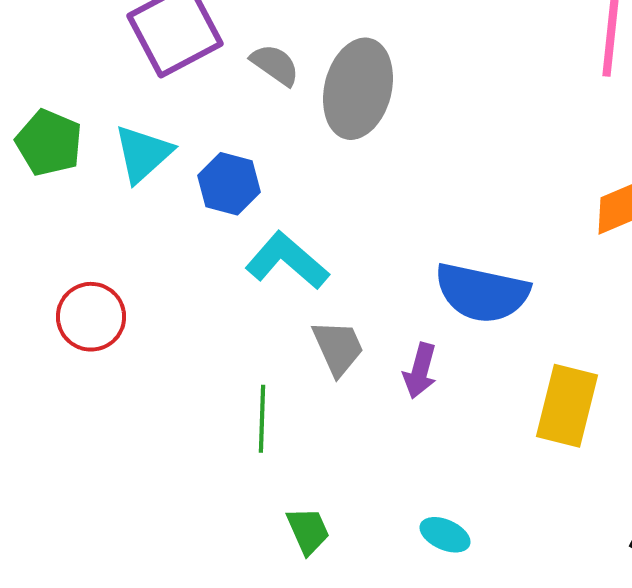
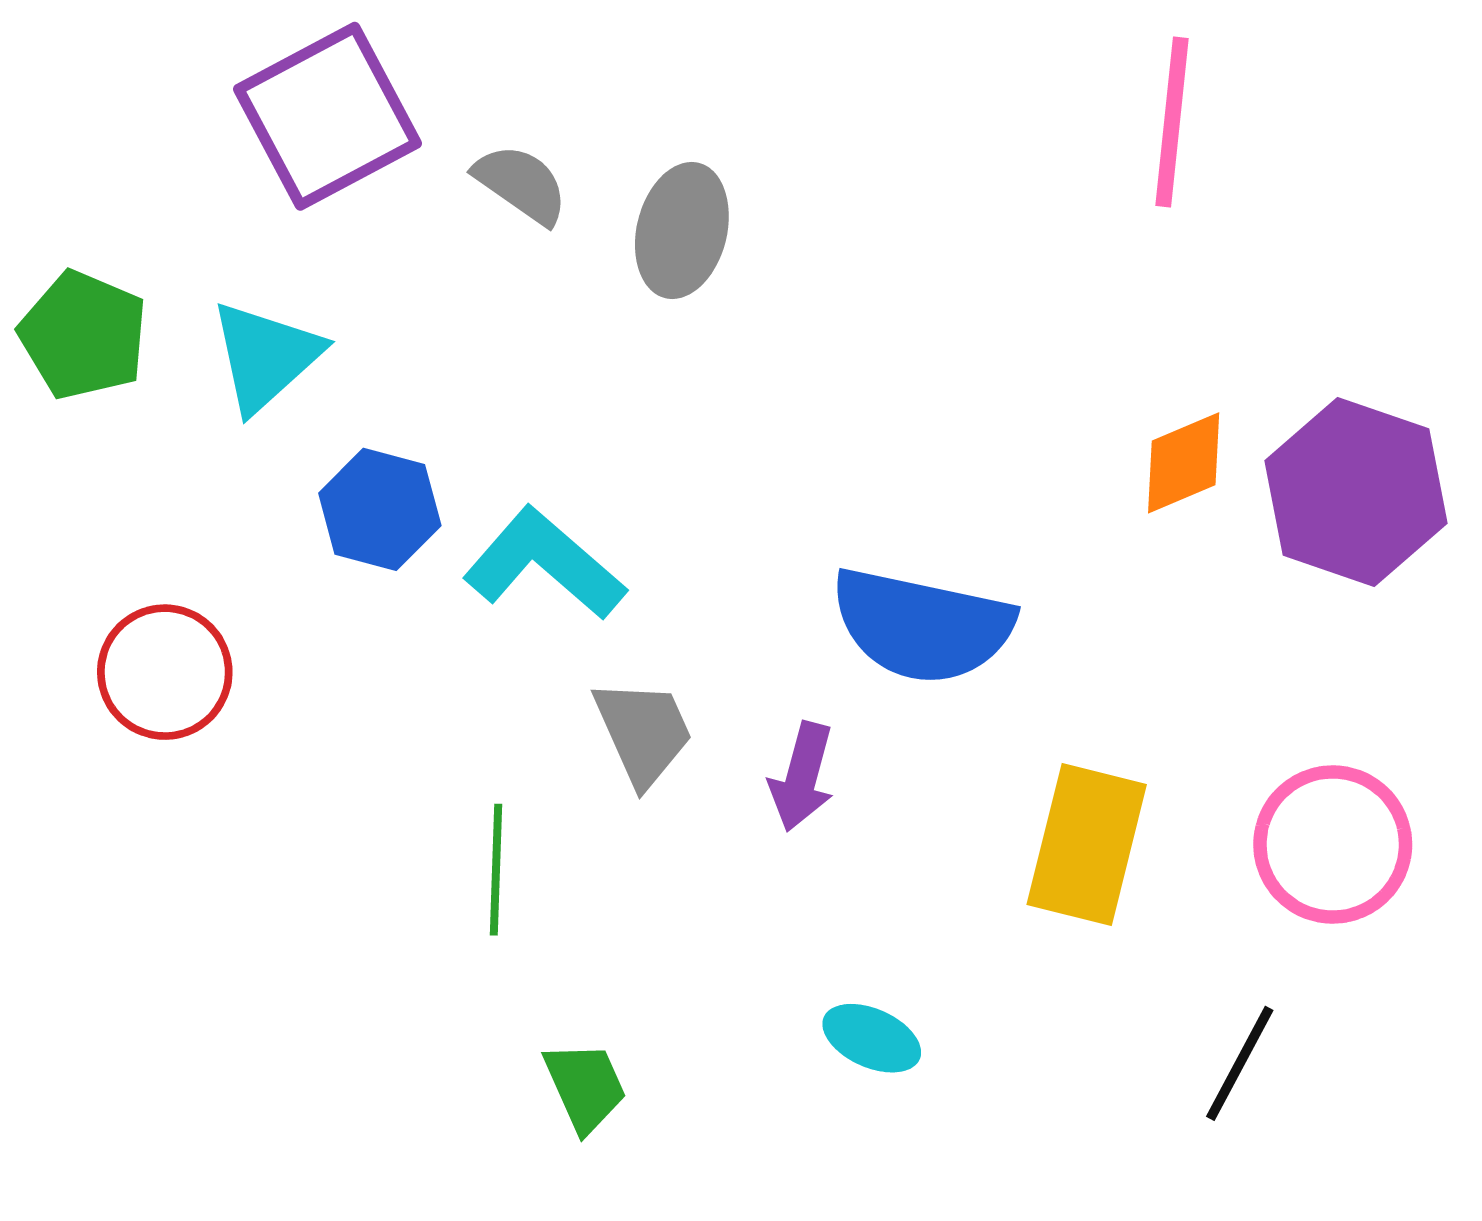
gray ellipse: (358, 89) -> (682, 230), size x0.7
blue hexagon: (229, 184) -> (380, 509), moved
cyan ellipse: (445, 535) -> (872, 1038), moved

